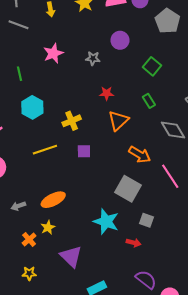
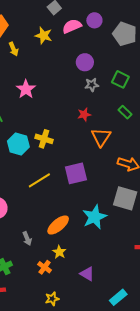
gray star: (93, 58) -> (92, 85), moved
yellow cross: (72, 121) -> (44, 139), moved, turned -36
purple square: (84, 151) -> (76, 173), size x1.6
gray arrow: (18, 206) -> (27, 239), turned -80
cyan star: (106, 222) -> (95, 217), moved, turned -30
purple triangle: (71, 256) -> (87, 274), size x0.7

